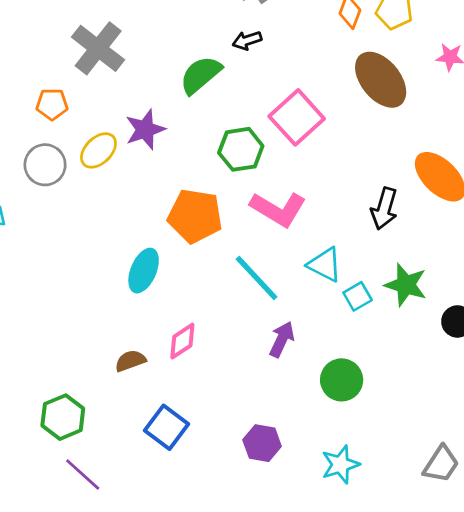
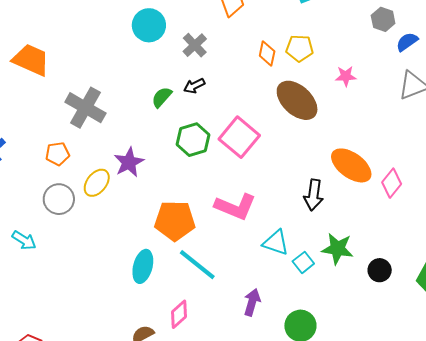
green semicircle: (201, 75) -> (162, 97), moved, size x0.7
green hexagon: (241, 149) -> (193, 140), moved
cyan line: (257, 278) -> (197, 265), moved

